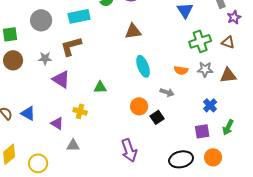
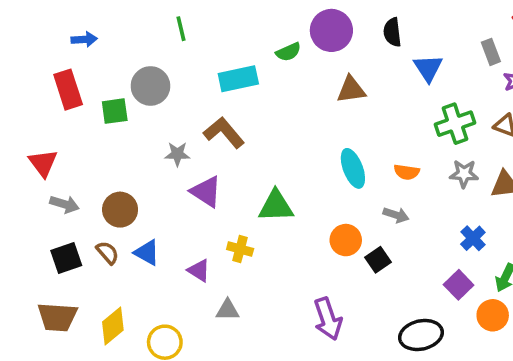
gray circle: (41, 20) -> (150, 86), moved
brown triangle: (133, 31) -> (351, 90), moved
brown L-shape: (71, 46) -> (224, 133), turned 65
brown circle: (13, 60) -> (120, 210), moved
orange semicircle: (181, 70) -> (407, 172), moved
green triangle: (100, 87) -> (276, 206), size x1.5
purple square: (202, 131) -> (459, 285), turned -35
orange circle: (213, 157) -> (493, 315), moved

